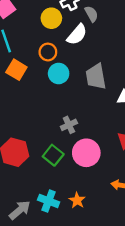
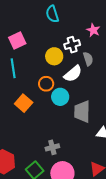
orange square: (16, 70) -> (24, 103), moved
cyan circle: (59, 74) -> (60, 97), moved

